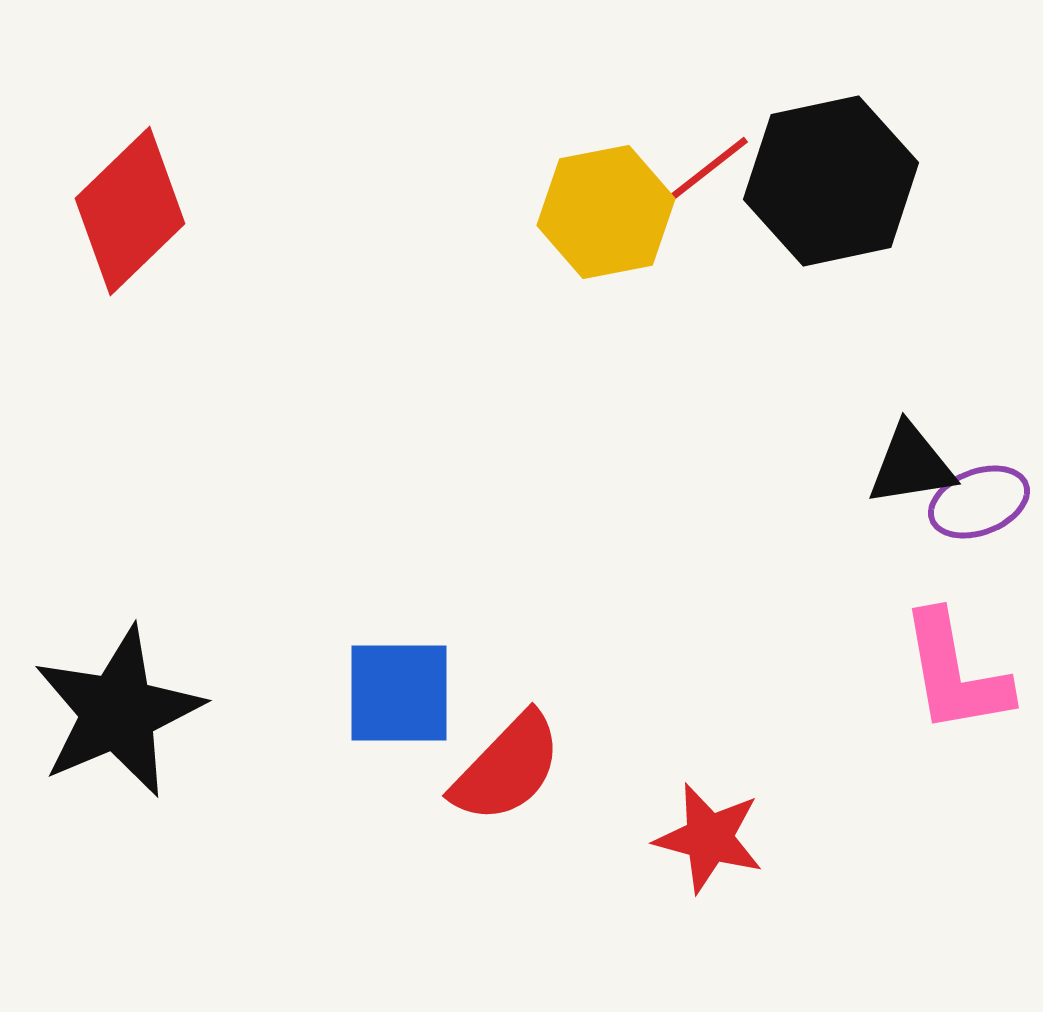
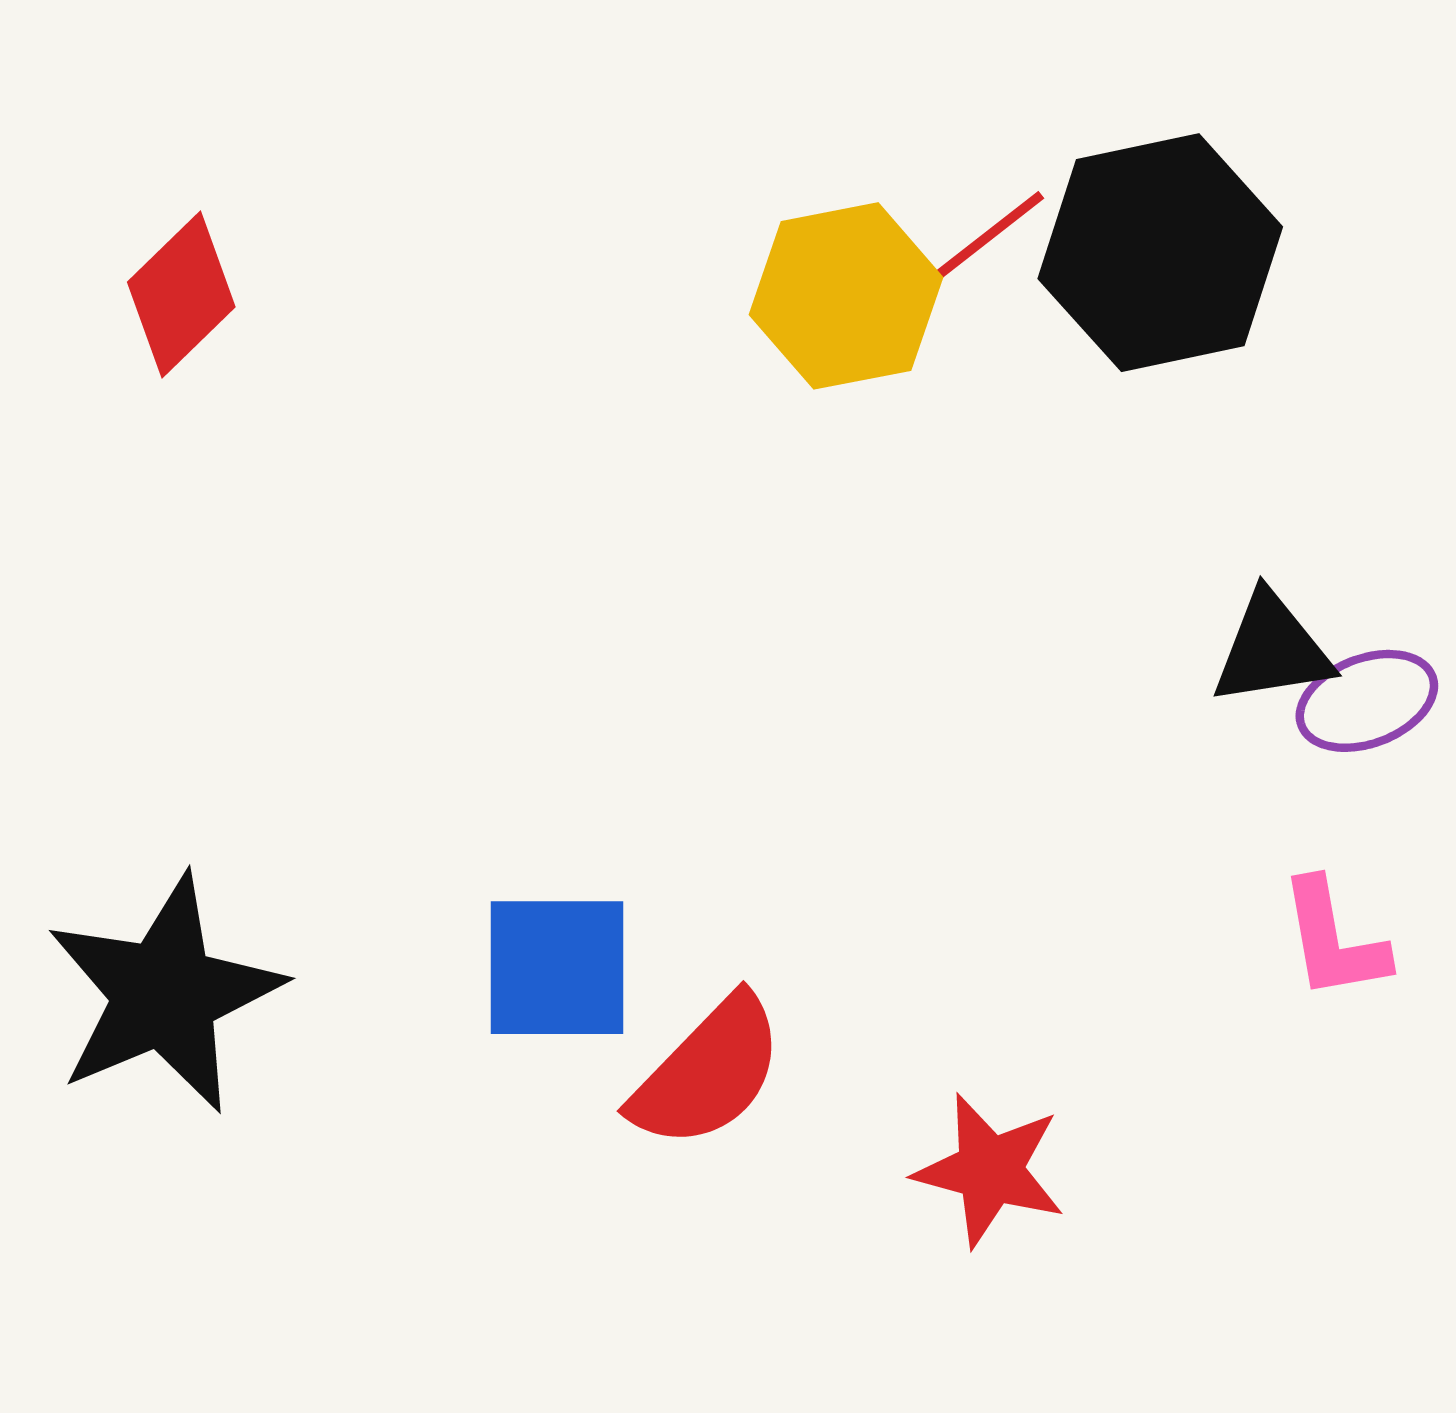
red diamond: (130, 211) -> (181, 295), size x0.7
pink L-shape: (955, 673) -> (1333, 940), size x0.7

